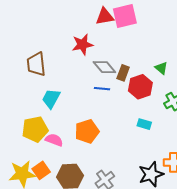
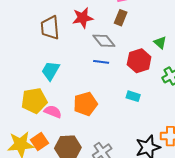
brown trapezoid: (36, 64) -> (50, 28), moved
brown rectangle: (123, 73) -> (121, 18), moved
cyan rectangle: (144, 124) -> (133, 96), moved

